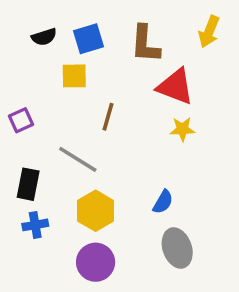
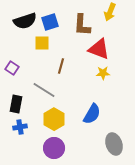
yellow arrow: (209, 32) -> (110, 12), moved
black semicircle: (44, 37) -> (25, 21), size x1.6
purple square: (21, 120) -> (12, 68), turned -32
blue semicircle: (163, 202) -> (92, 114), size x1.5
gray ellipse: (177, 248) -> (114, 144), moved

